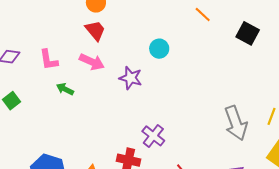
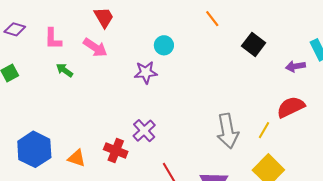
purple star: (131, 78) -> (146, 72), moved, turned -30

